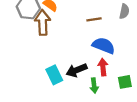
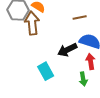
black arrow: (77, 70) -> (67, 50), moved

